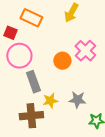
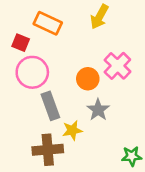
gray star: (77, 100) -> (98, 110), moved, turned 30

